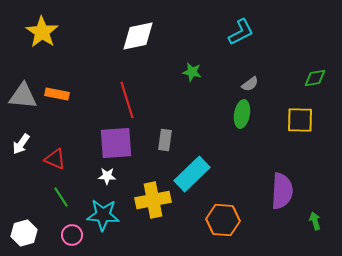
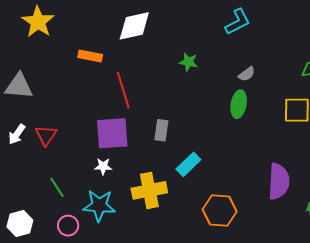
orange rectangle: (57, 94) -> (90, 56), moved
red triangle: (55, 159) -> (46, 135), moved, turned 40
cyan rectangle: (192, 174) -> (188, 164), size x0.7

